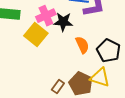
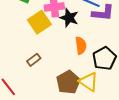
brown rectangle: (58, 87) -> (34, 60), moved

